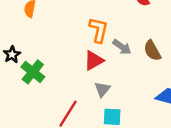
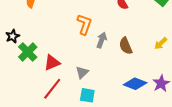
gray arrow: (122, 47) -> (102, 40), turned -112
red triangle: (94, 60) -> (52, 63), moved

